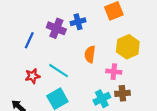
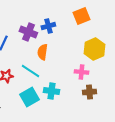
orange semicircle: (90, 54) -> (42, 52), moved
cyan cross: (102, 99) -> (51, 91), moved, turned 35

